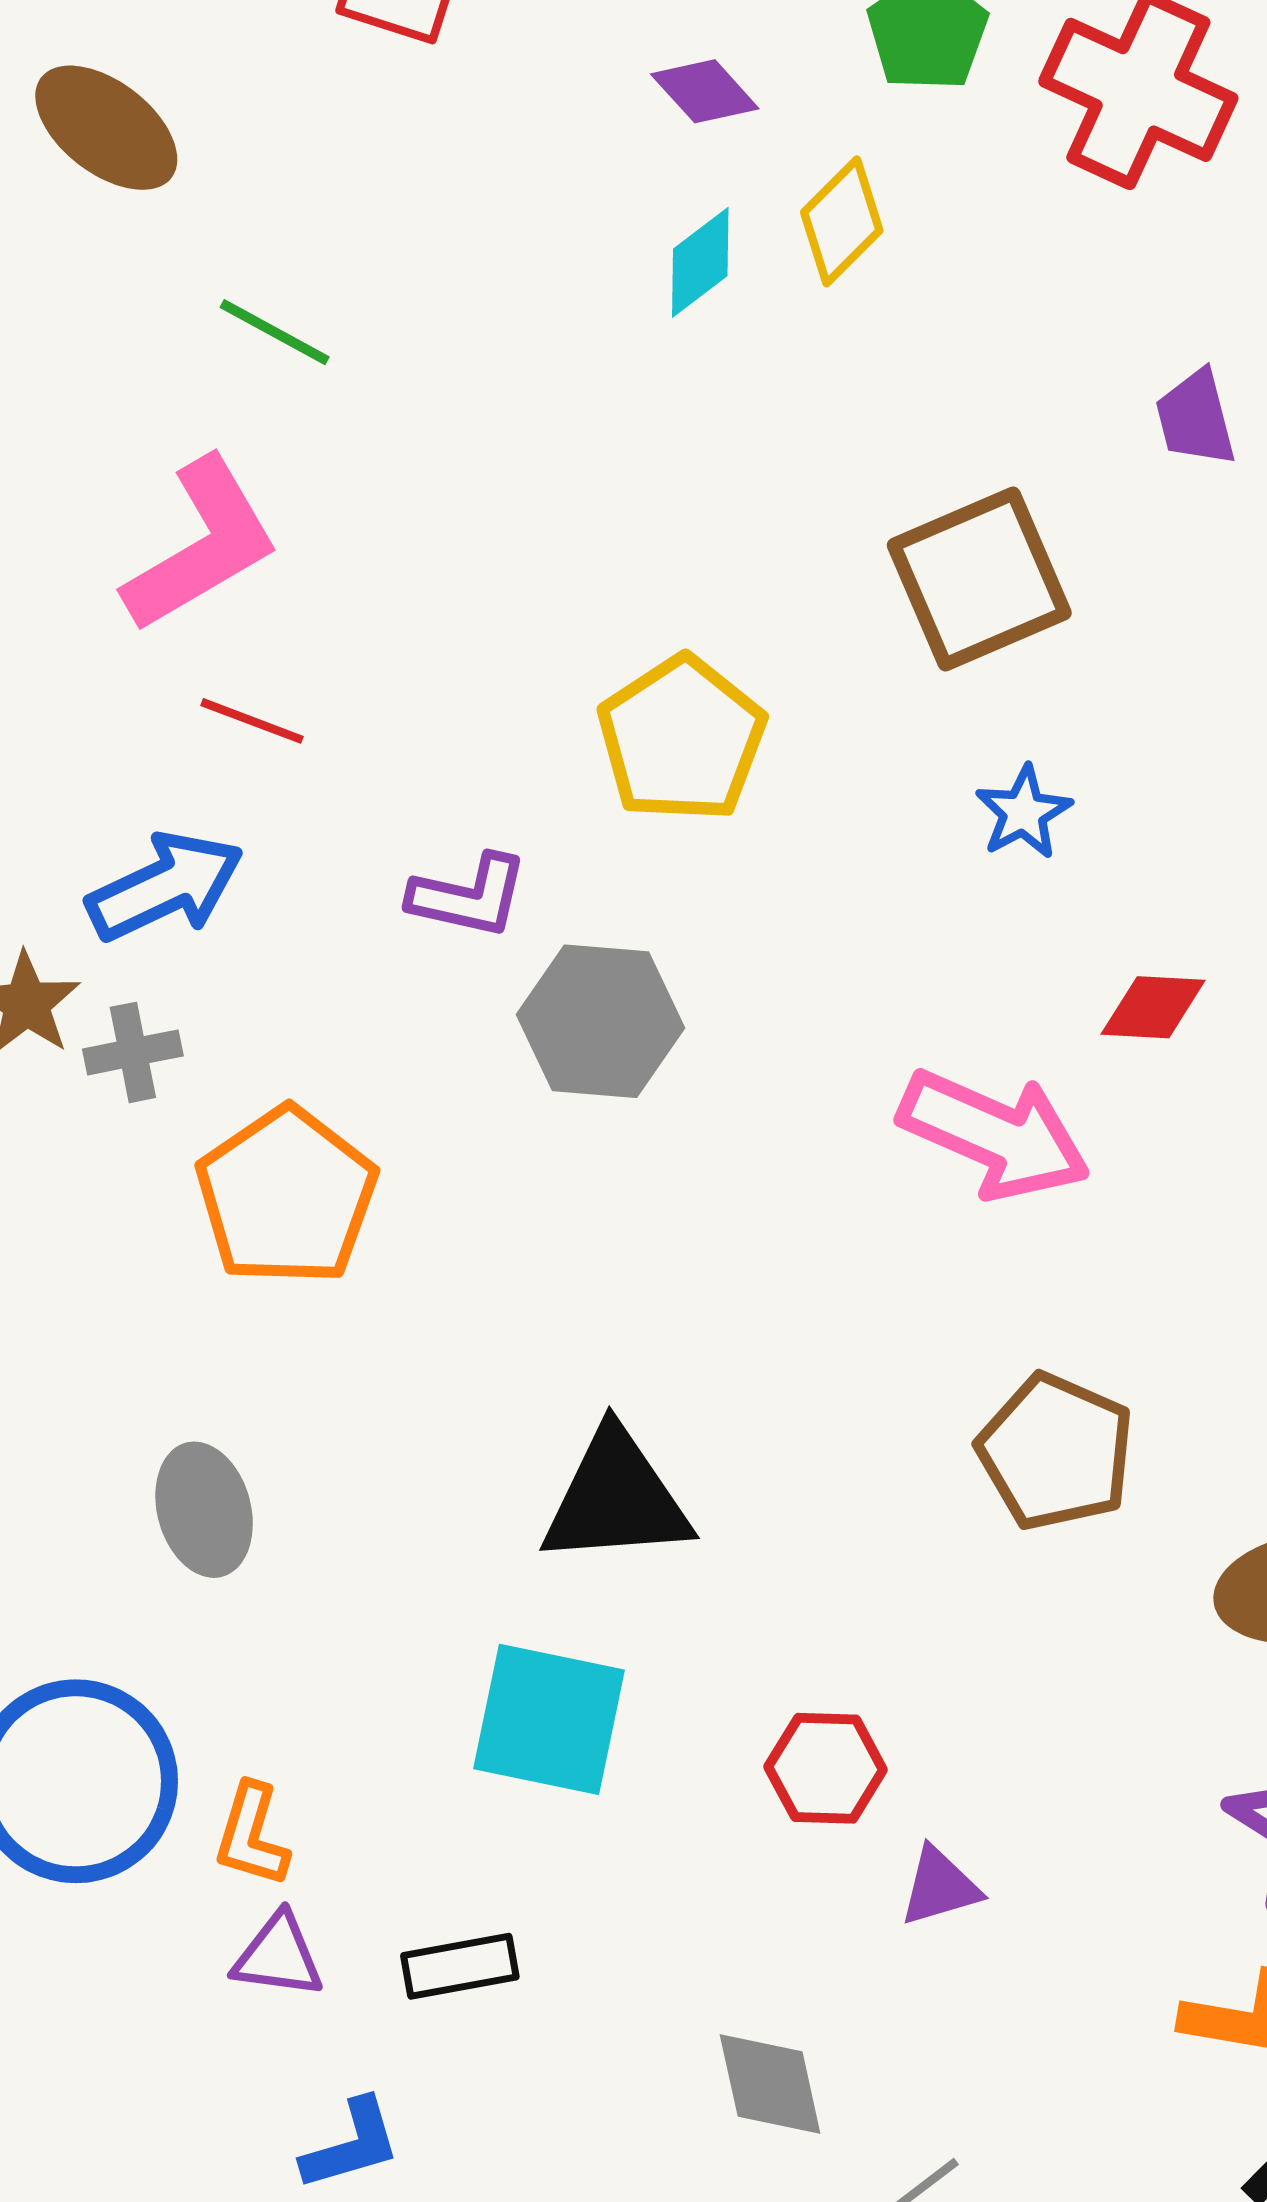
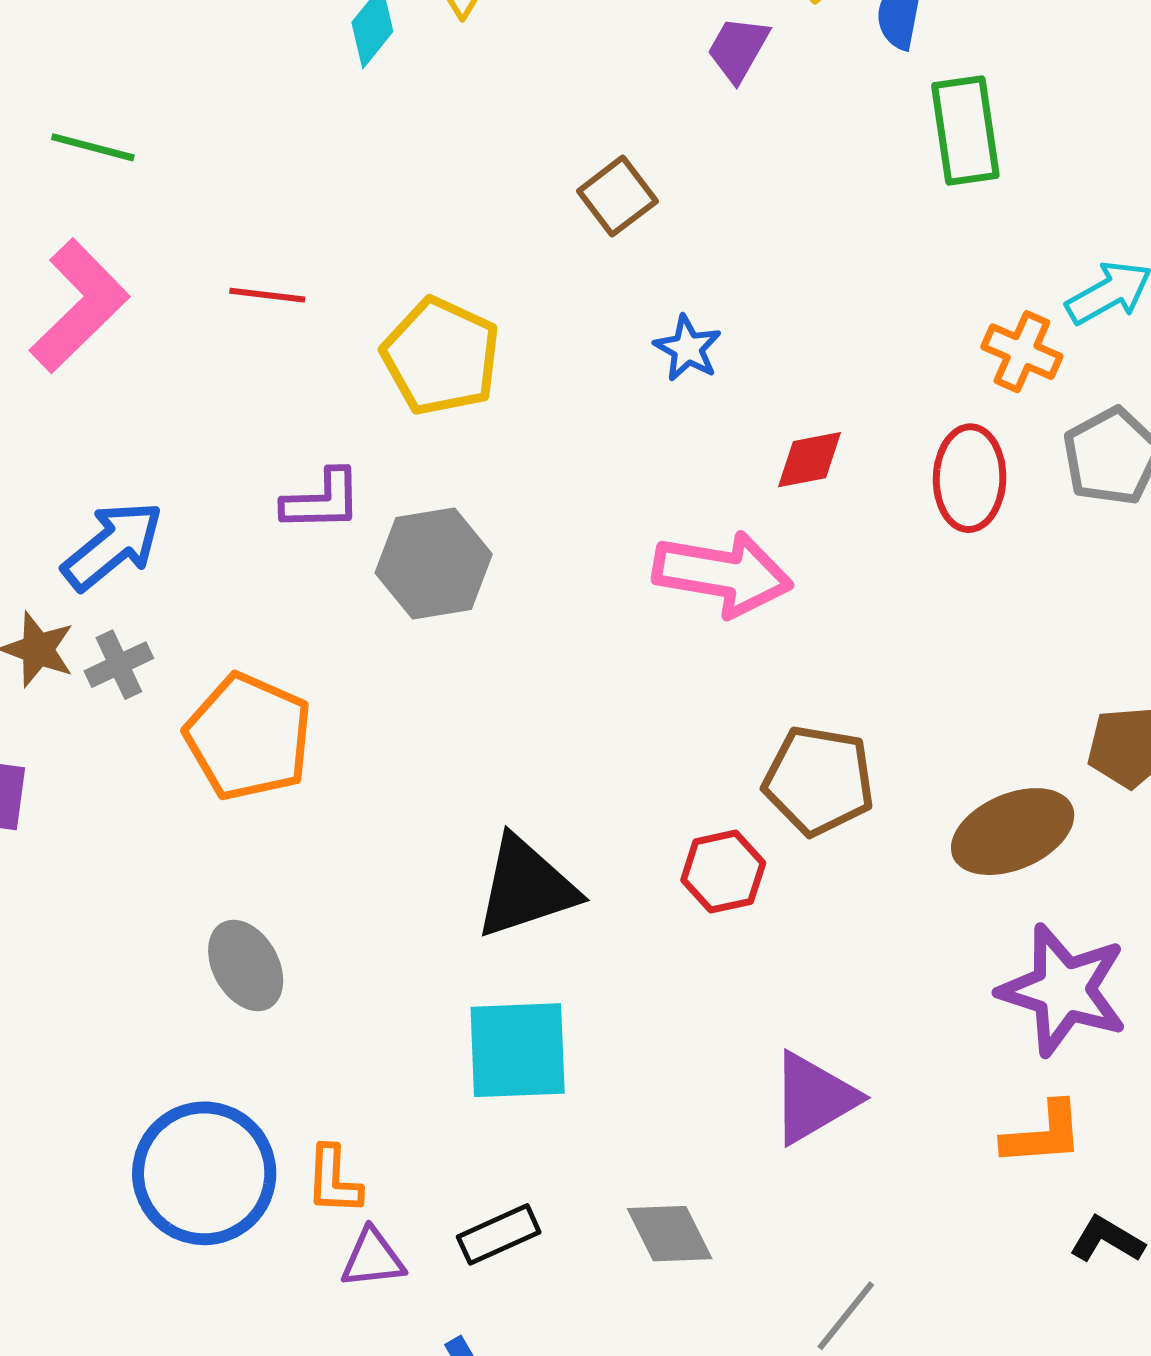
purple trapezoid: (1196, 418) -> (738, 49), turned 58
brown square: (979, 579) -> (617, 196), size x0.6
red line: (252, 721) -> (267, 295), moved
red hexagon: (826, 1768) -> (723, 872), moved
purple triangle: (940, 1887) -> (814, 1098), size x1.6
gray diamond: (770, 2084) -> (670, 1234), moved

